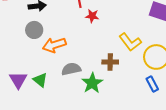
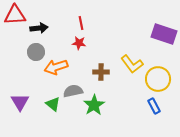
red star: (92, 16) -> (79, 43), moved
brown cross: (110, 62) -> (101, 72), moved
green triangle: (40, 80) -> (53, 104), moved

